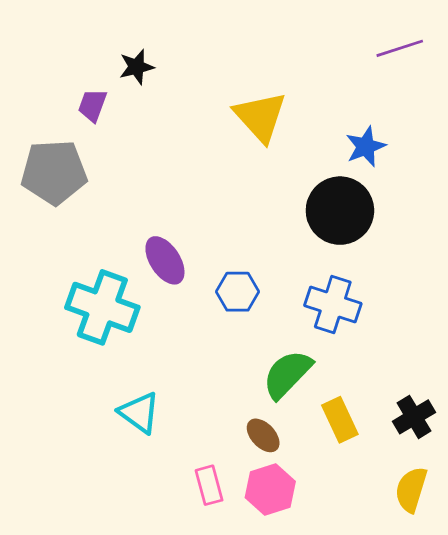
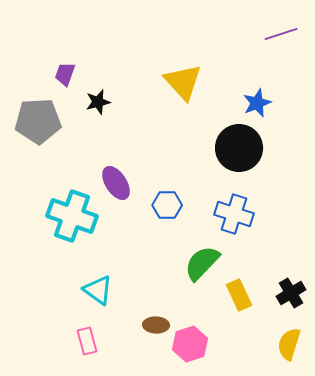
black star: (136, 67) -> (98, 102), moved
brown ellipse: (263, 435) -> (156, 325), moved, turned -45
pink rectangle: (209, 485) -> (87, 341), moved

